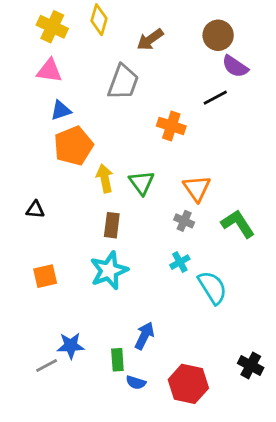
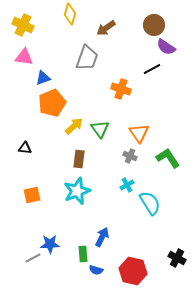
yellow cross: (52, 27) -> (23, 25), moved
pink triangle: (49, 71) -> (24, 57), moved
yellow arrow: (105, 178) -> (74, 126), turned 60

